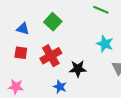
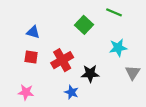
green square: (53, 22) -> (84, 25), moved
cyan star: (105, 44) -> (118, 48), turned -30

